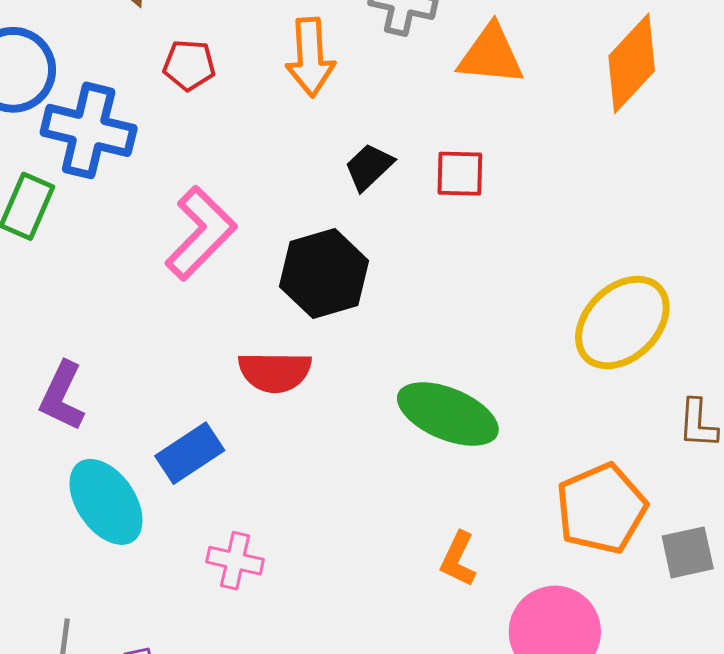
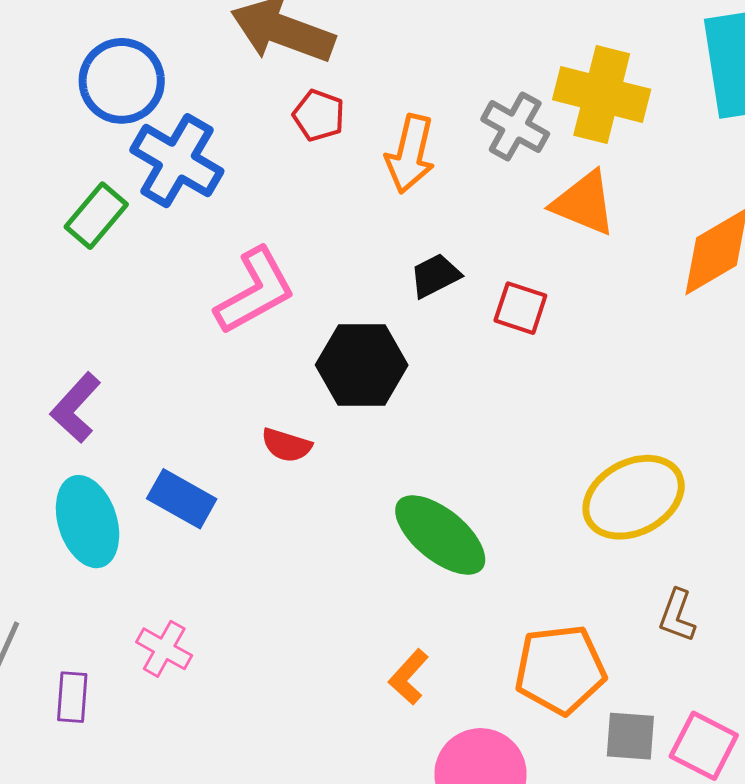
red pentagon: (189, 65) -> (319, 115), moved
red semicircle: (275, 372) -> (286, 445), size x0.7
blue rectangle: (190, 453) -> (182, 499), turned 46
pink cross: (235, 561) -> (164, 649), moved

